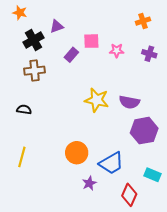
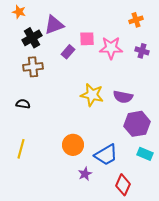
purple triangle: (57, 26) -> (54, 25), size x1.5
pink star: (117, 51) -> (111, 48), size x1.6
cyan rectangle: (152, 175) -> (145, 154), moved

